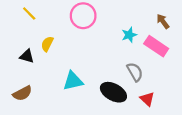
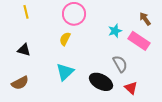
yellow line: (29, 13) -> (26, 12), turned 32
yellow semicircle: (47, 44) -> (65, 39), moved
cyan triangle: (73, 81) -> (65, 72), turned -30

